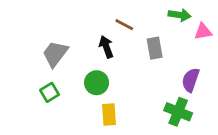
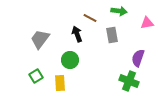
green arrow: (179, 15) -> (119, 11), moved
green square: (50, 92) -> (36, 76), moved
yellow rectangle: (109, 114) -> (60, 83), moved

